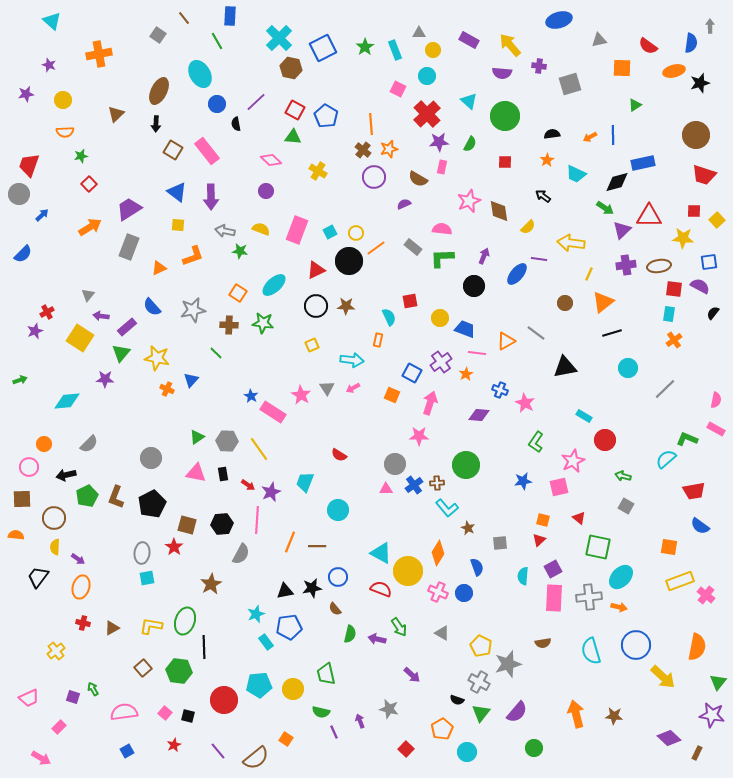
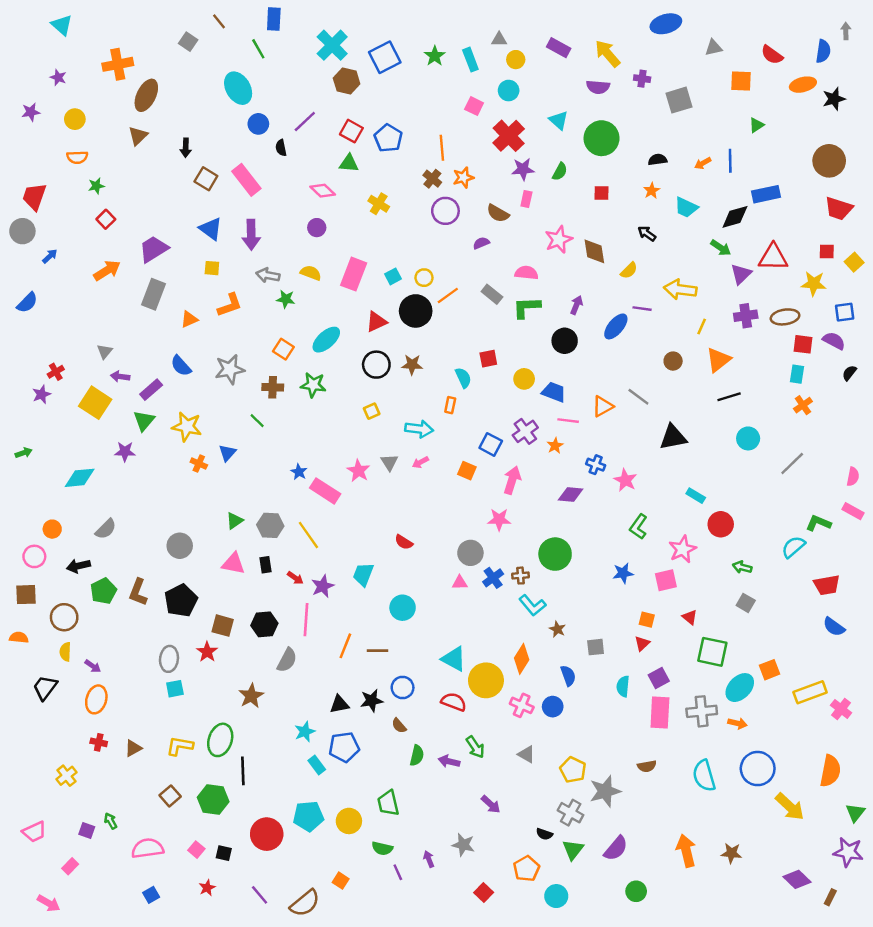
brown ellipse: (159, 91) -> (146, 95), moved
orange square: (669, 547) -> (770, 670), moved, turned -30

